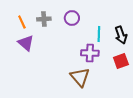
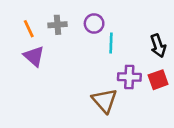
cyan line: (99, 34) -> (111, 43), moved
purple cross: (90, 53) -> (129, 77), moved

